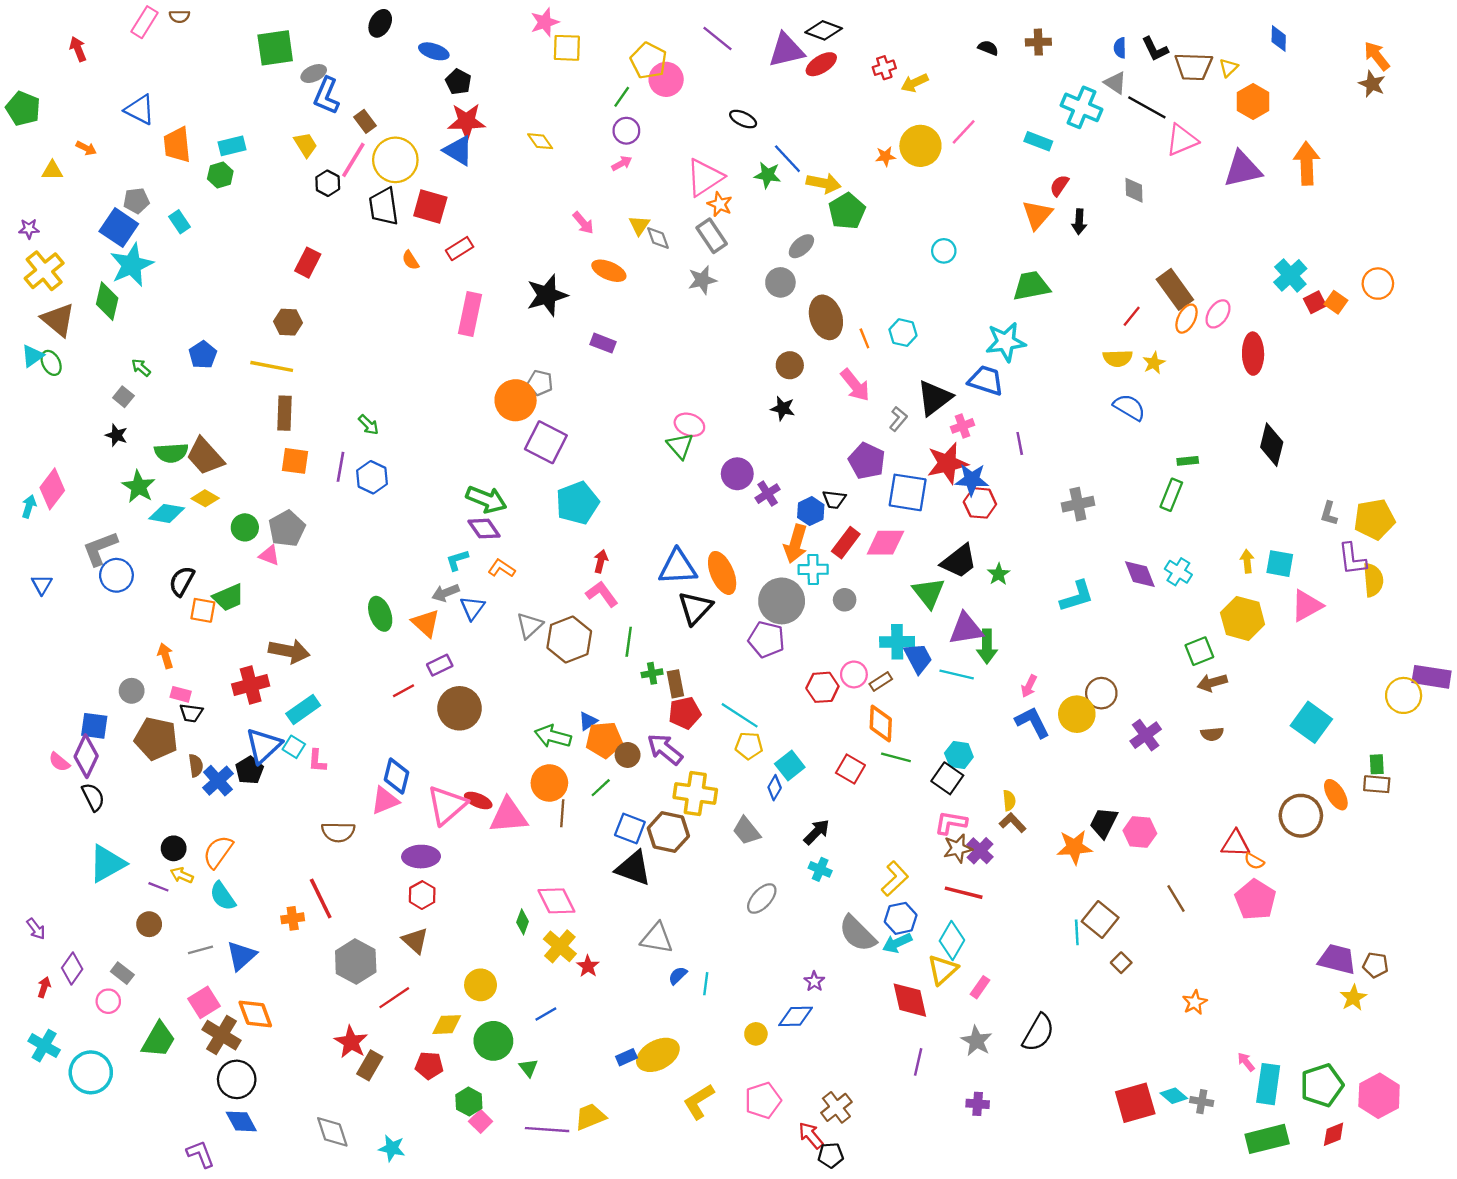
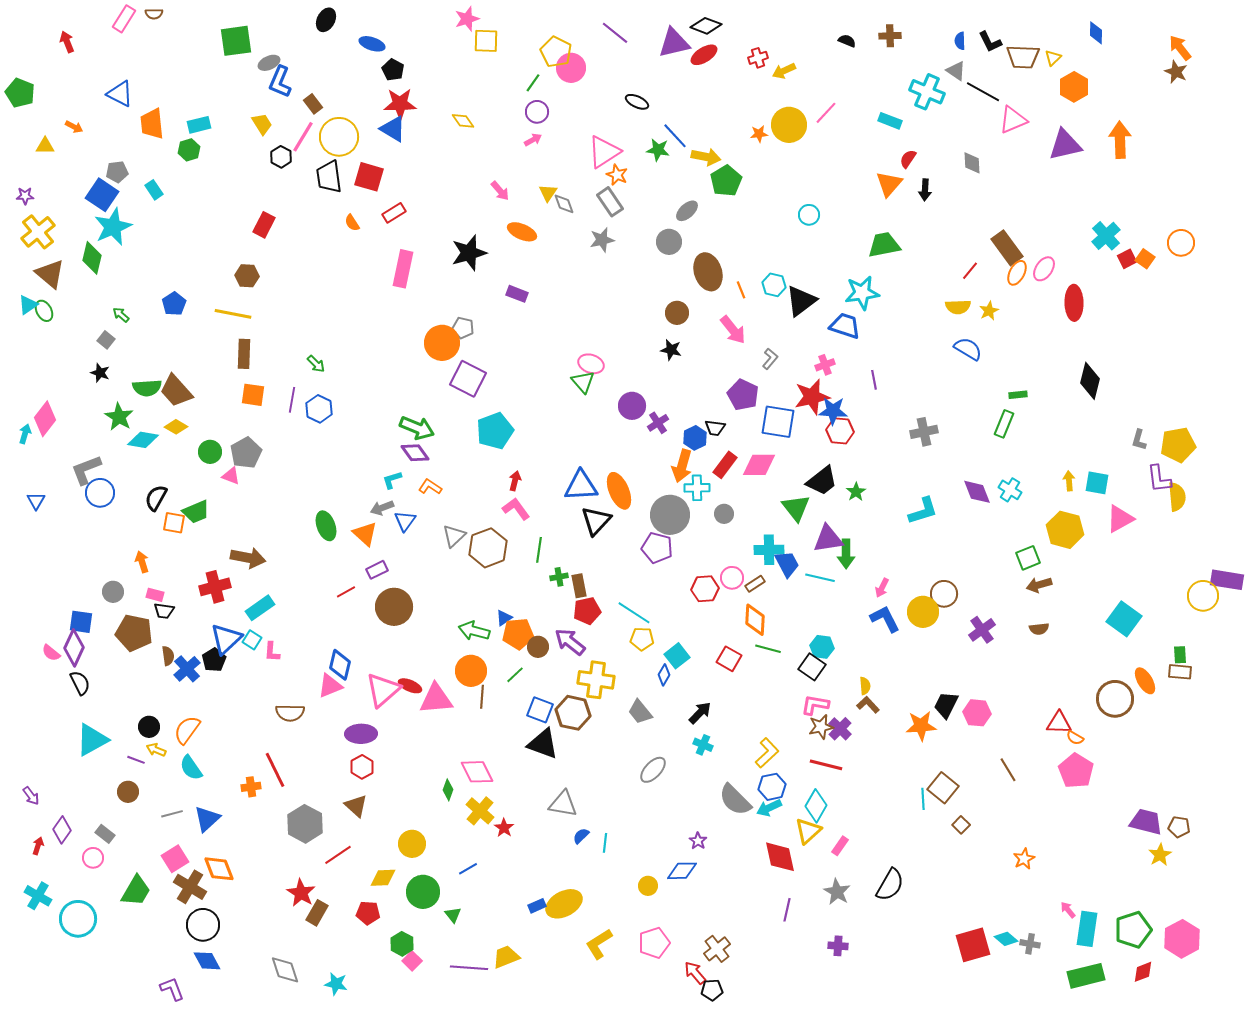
black triangle: (934, 398) -> (801, 301), moved

